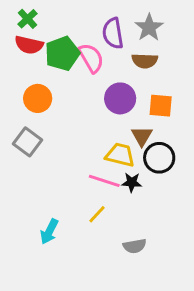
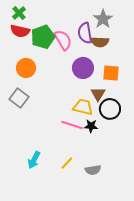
purple semicircle: (113, 33) -> (85, 33), moved
yellow line: (97, 214) -> (67, 163), moved

